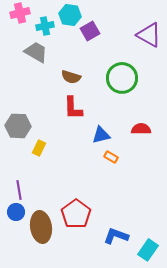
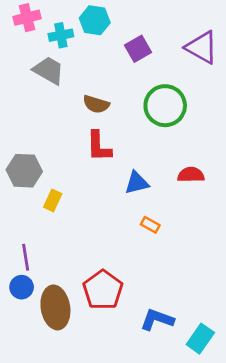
purple square: (90, 31) -> (138, 49), moved
orange rectangle: (111, 157) -> (150, 225), moved

